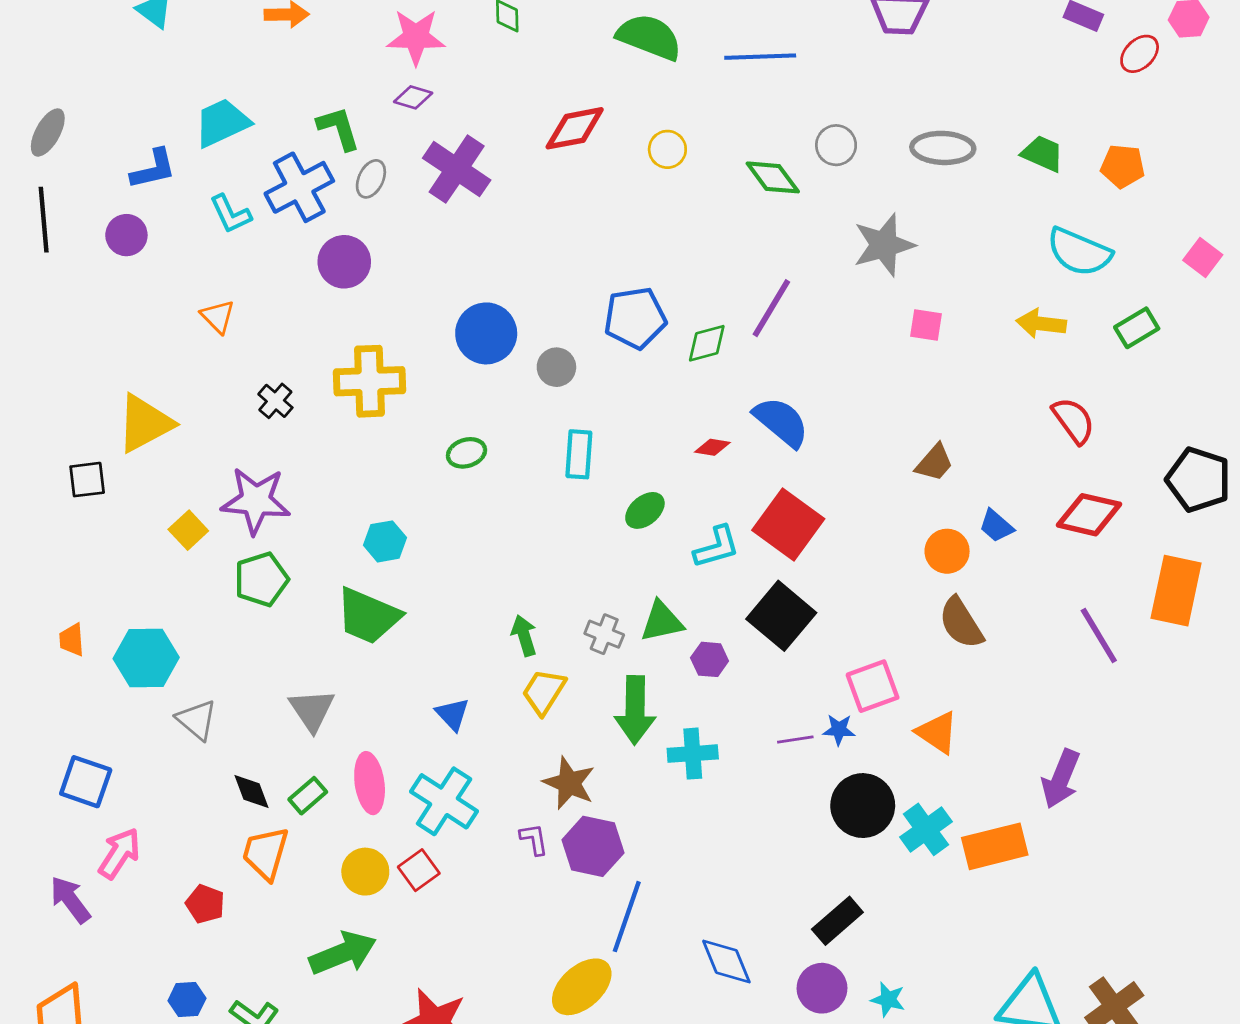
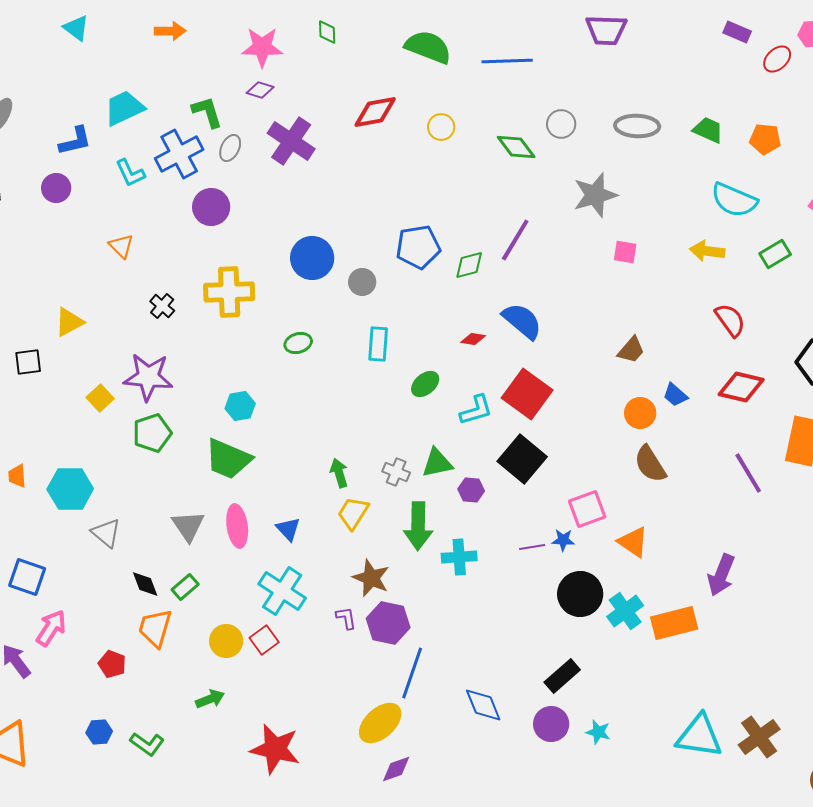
yellow triangle: (145, 423) -> (69, 322), size x0.7
pink ellipse: (370, 783) -> (237, 526), moved
green arrow: (343, 953) -> (210, 699), size x0.6

